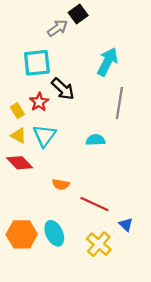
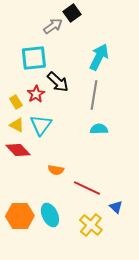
gray line: (119, 103) -> (94, 95), moved
cyan semicircle: (96, 140) -> (99, 129), moved

